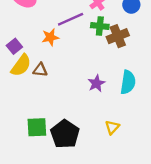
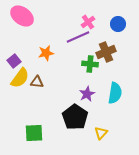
purple line: (71, 19) -> (78, 37), moved
green cross: (100, 26) -> (90, 64), moved
black pentagon: (65, 134) -> (75, 117), moved

